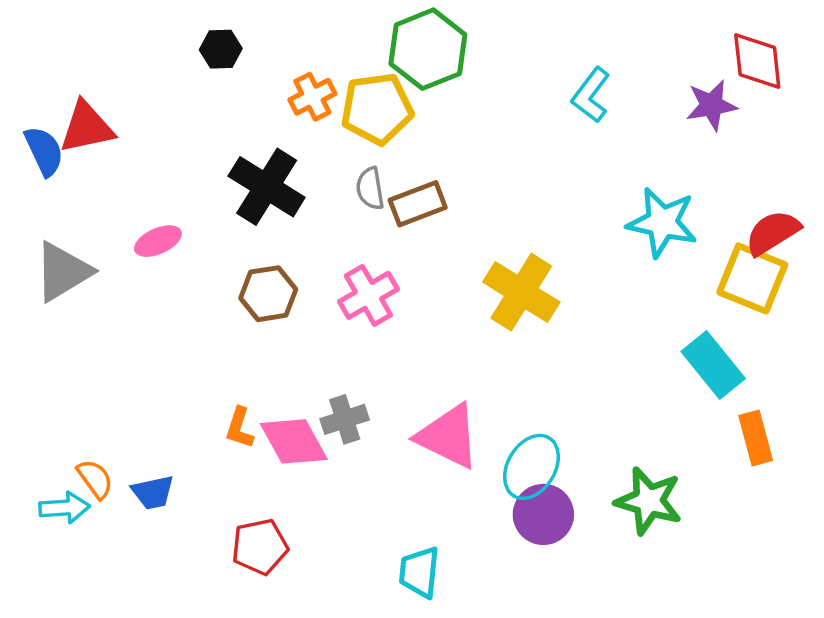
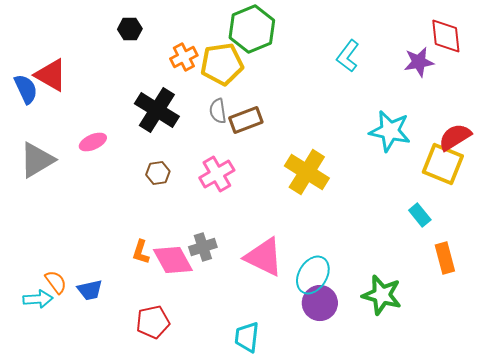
red triangle: (87, 127) -> (51, 75), turned 42
brown hexagon: (268, 294) -> (158, 173), size x0.7
cyan rectangle: (713, 365) -> (420, 215), size x0.6

